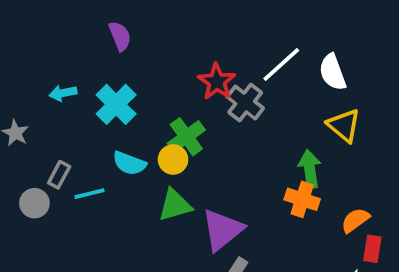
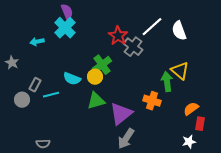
cyan cross: (116, 104) -> (65, 28), moved
yellow triangle: (344, 125) -> (180, 71), moved
orange cross: (302, 199) -> (152, 101), moved

